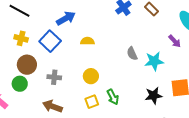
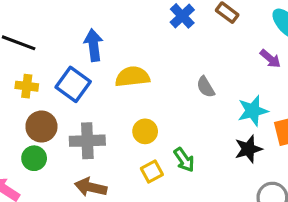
blue arrow: (66, 18) -> (94, 45), turned -60
yellow semicircle: (88, 41) -> (132, 77), size x1.5
cyan star: (154, 61) -> (253, 111), moved
gray cross: (54, 77) -> (87, 141), size x1.5

